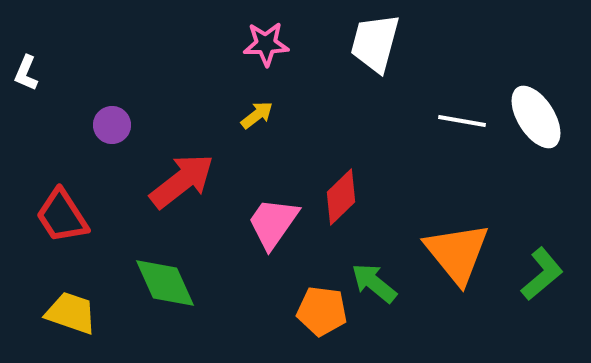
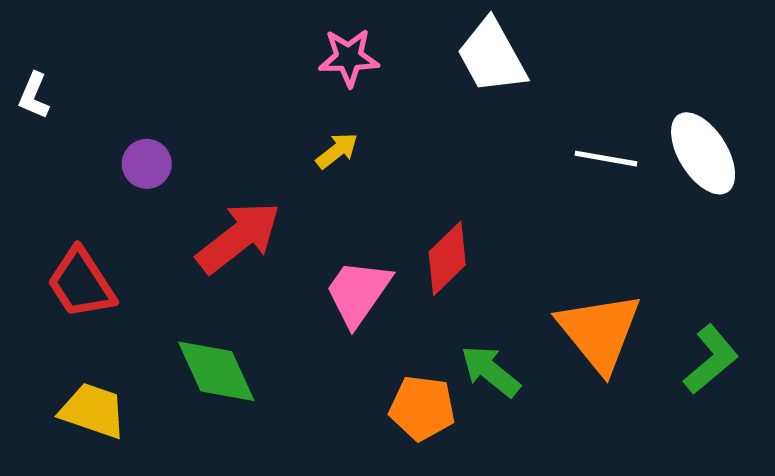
white trapezoid: (375, 43) -> (492, 56), turned -44

